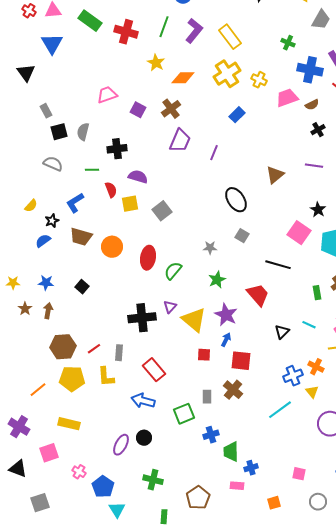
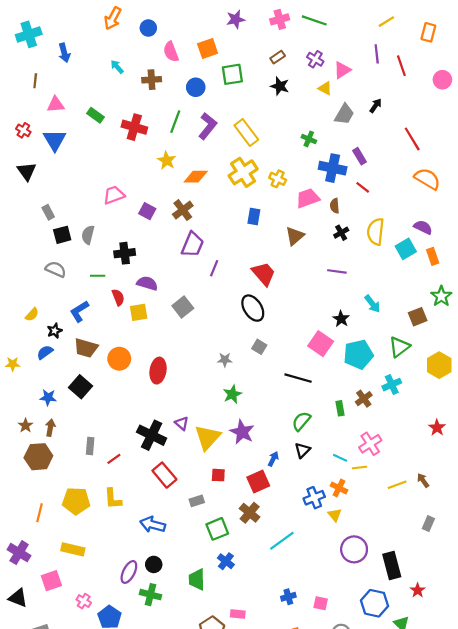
red cross: (29, 11) -> (23, 130), moved
green rectangle: (90, 21) -> (96, 115), size x0.7
brown semicircle: (312, 105) -> (335, 206), turned 112
blue rectangle: (237, 115) -> (254, 217), turned -35
purple line: (214, 153) -> (214, 268), moved
brown triangle: (275, 175) -> (295, 236), moved
gray square: (162, 211) -> (183, 307), moved
green semicircle: (173, 271) -> (301, 421), moved
yellow star: (13, 283) -> (13, 364), moved
black square: (82, 287) -> (80, 387), moved, size x1.5
red trapezoid: (258, 295) -> (264, 274), moved
purple triangle: (170, 307) -> (182, 423), turned -32
black cross: (142, 318) -> (152, 435), turned 32
yellow triangle: (194, 320) -> (208, 437), turned 32
cyan line: (309, 325) -> (340, 458), moved
blue arrow: (226, 340) -> (273, 459), moved
brown hexagon: (63, 347) -> (38, 457), moved
red line: (94, 349) -> (114, 459), moved
gray rectangle: (119, 353) -> (90, 446), moved
red square: (241, 361) -> (258, 482), turned -30
red rectangle: (154, 370) -> (164, 475), moved
orange line: (38, 390) -> (40, 513), turned -36
gray rectangle: (207, 397) -> (197, 501), moved, turned 72
cyan line: (280, 410) -> (282, 541), moved
green square: (184, 414) -> (217, 529), moved
blue cross: (211, 435) -> (226, 561), turned -35
green trapezoid: (231, 452) -> (197, 580), moved
blue cross: (251, 468) -> (288, 597), moved
green cross: (153, 480) -> (150, 595), moved
pink rectangle: (237, 486) -> (238, 614), moved

